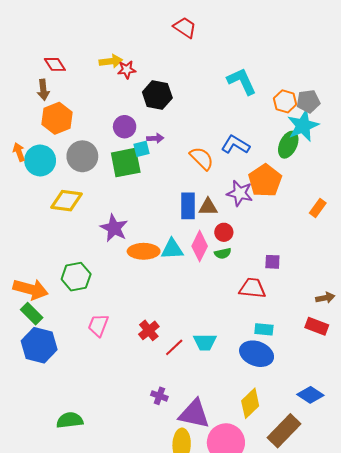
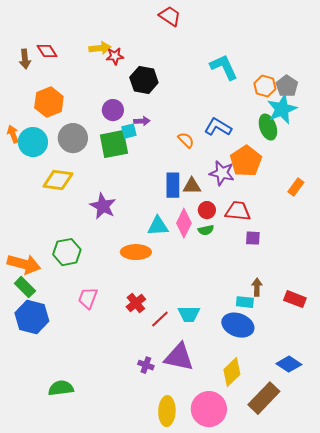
brown arrow: (43, 90) -> (25, 59), moved
gray pentagon: (308, 101) -> (287, 86), turned -30
green ellipse: (288, 145) -> (268, 127), turned -45
orange semicircle: (202, 158) -> (186, 140), size x0.7
orange ellipse: (144, 251) -> (136, 252), moved
red trapezoid: (252, 288) -> (238, 211), moved
brown arrow: (325, 298) -> (257, 287), moved, turned -78
purple triangle: (194, 414) -> (179, 357), moved

